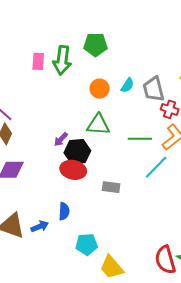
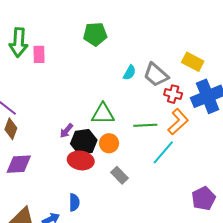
green arrow: (62, 60) -> (19, 42), moved
orange circle: (100, 89) -> (109, 143), moved
gray trapezoid: (154, 89) -> (156, 75), turned -32
gray rectangle: (111, 187) -> (120, 175), turned 42

